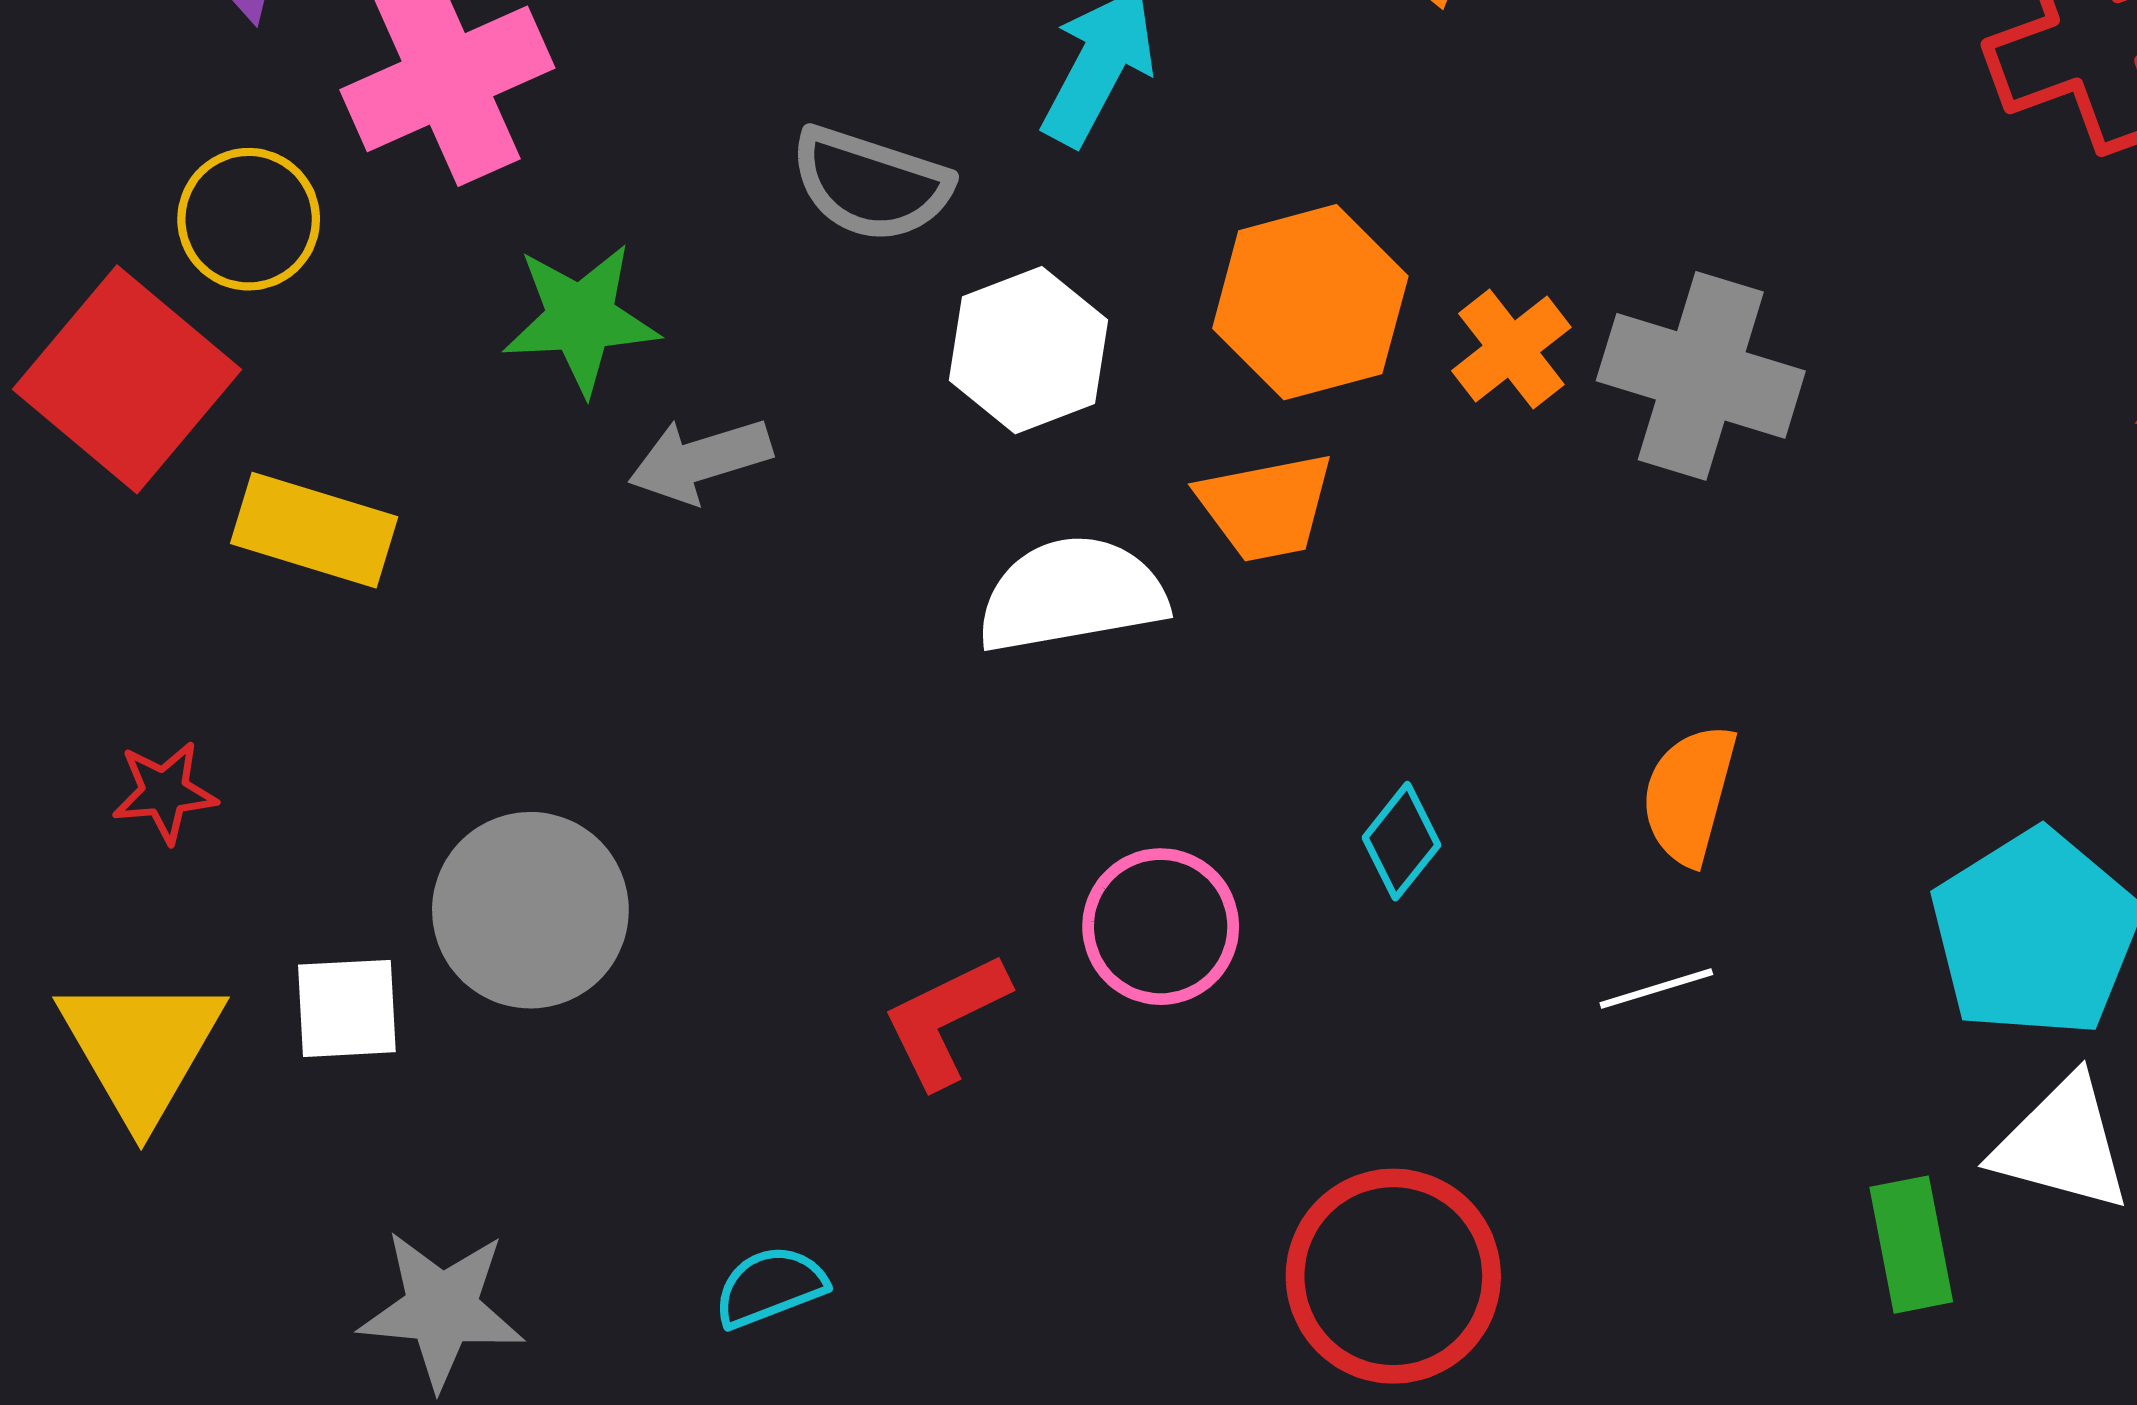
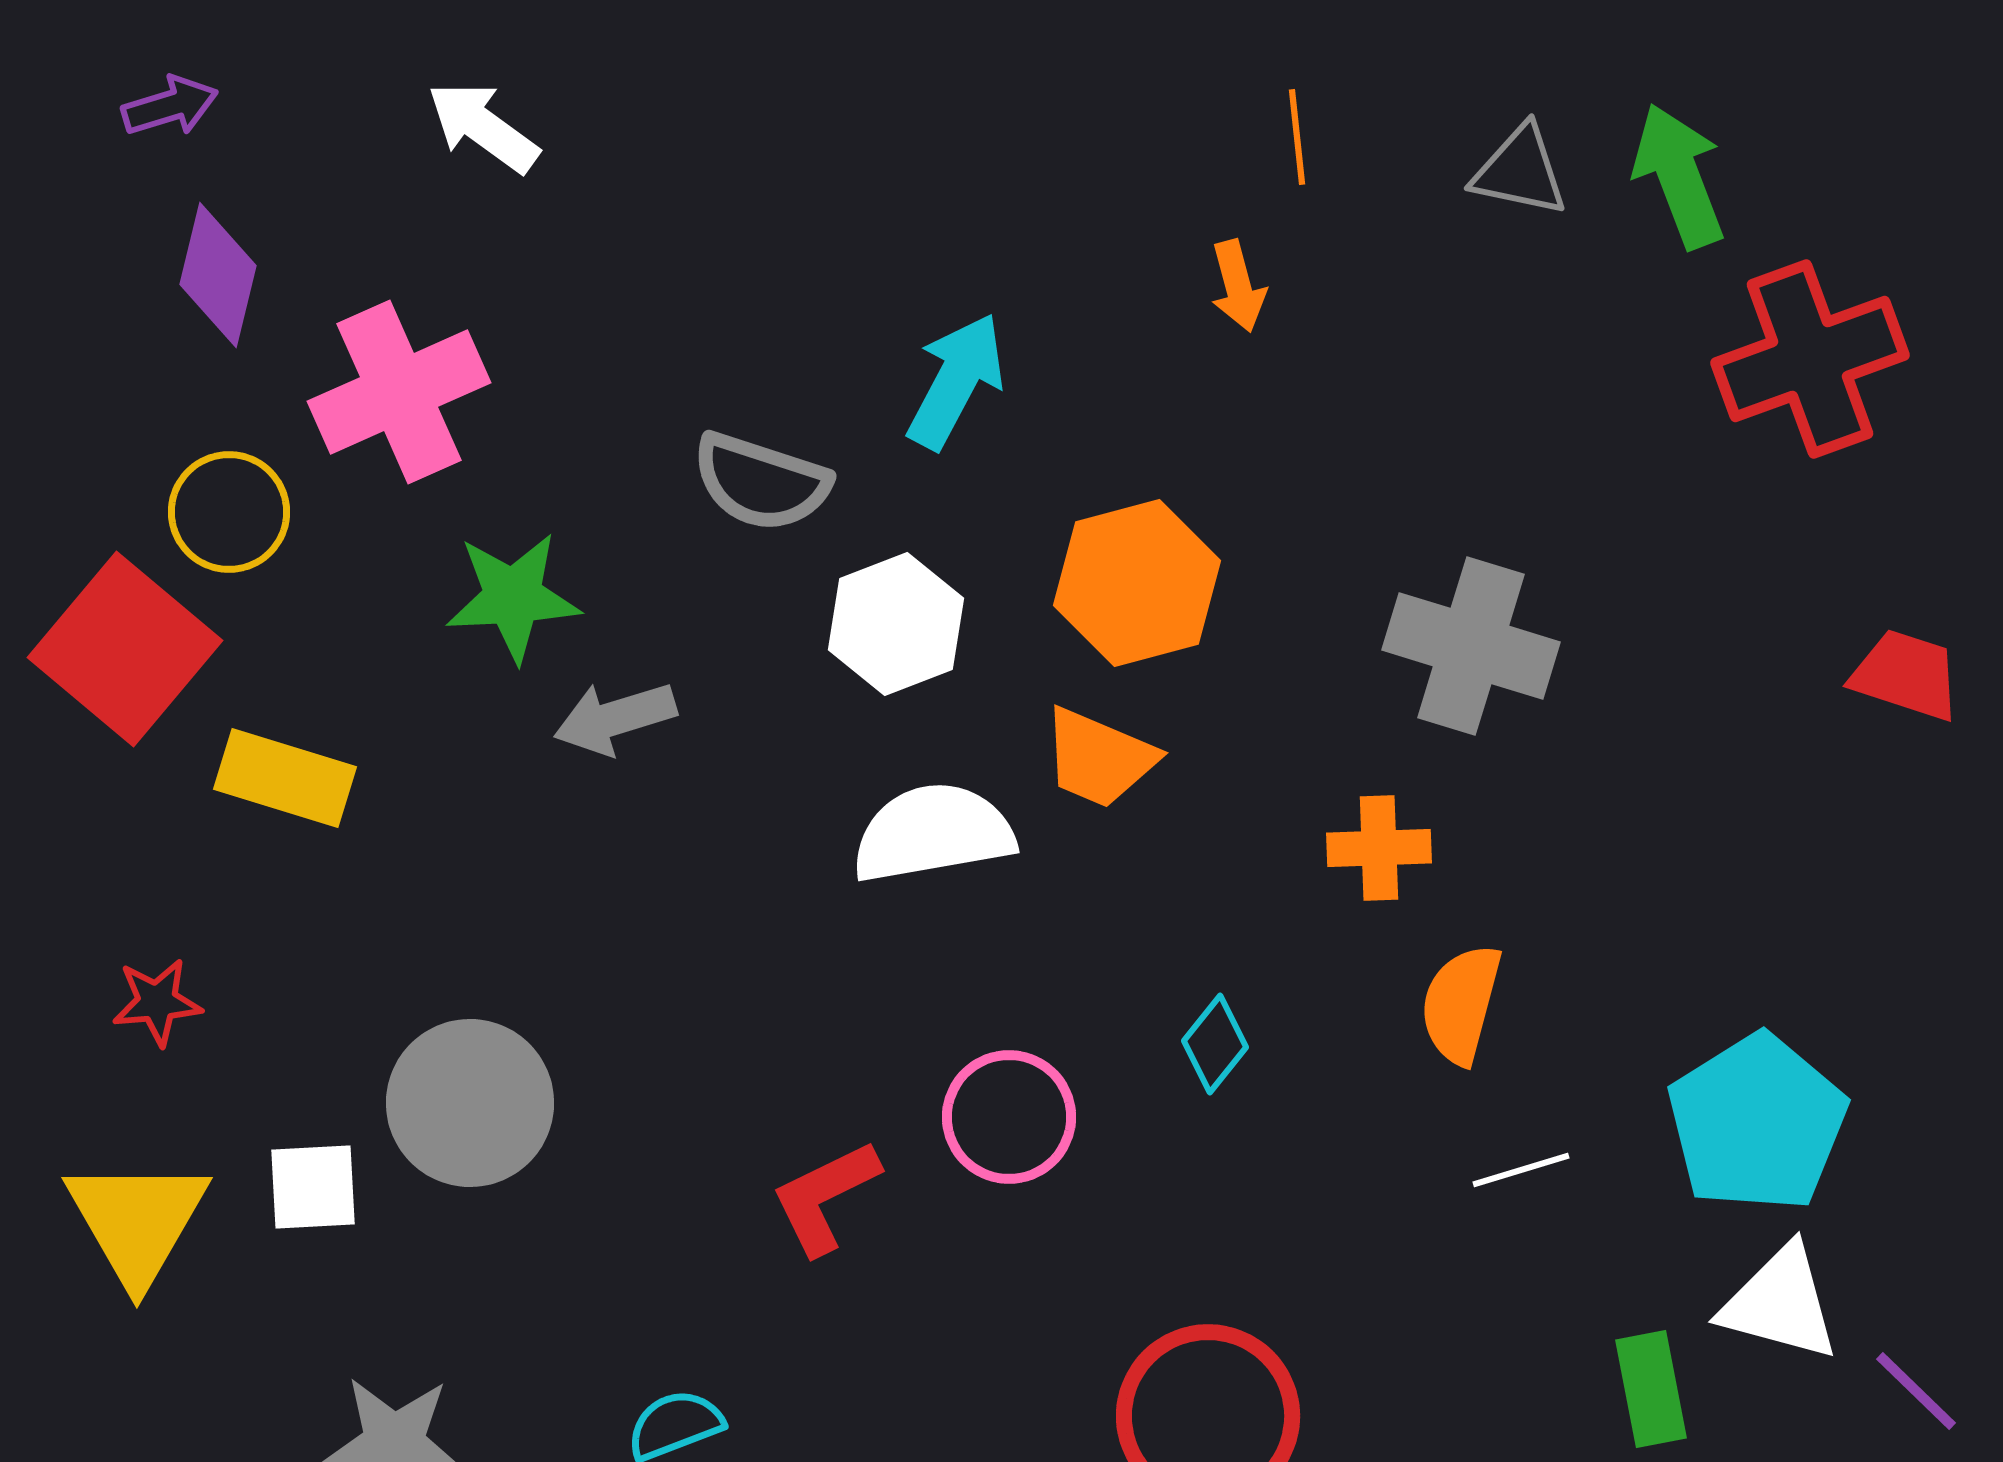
orange cross: (1511, 349) -> (1379, 848), moved, turned 36
orange trapezoid: (1266, 507) -> (1099, 758), turned 34
white line: (1656, 989) -> (1521, 1170), moved

